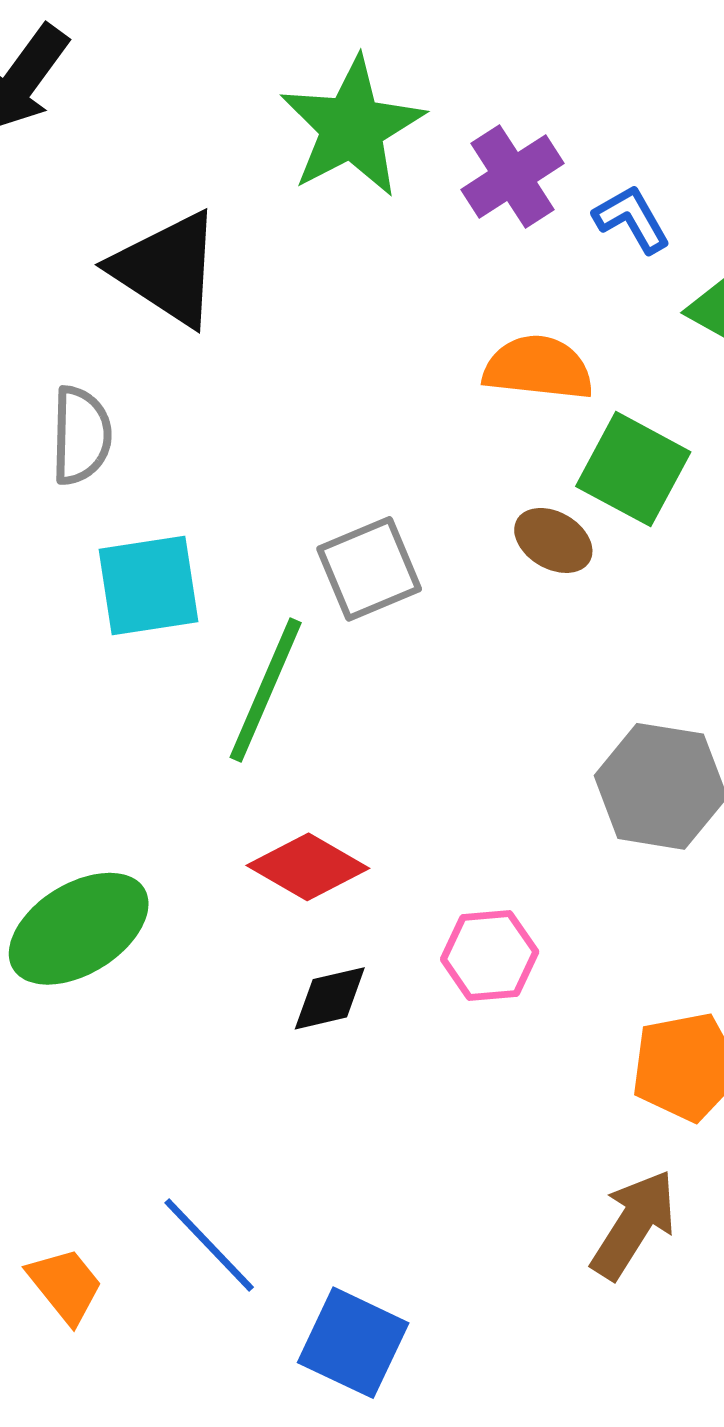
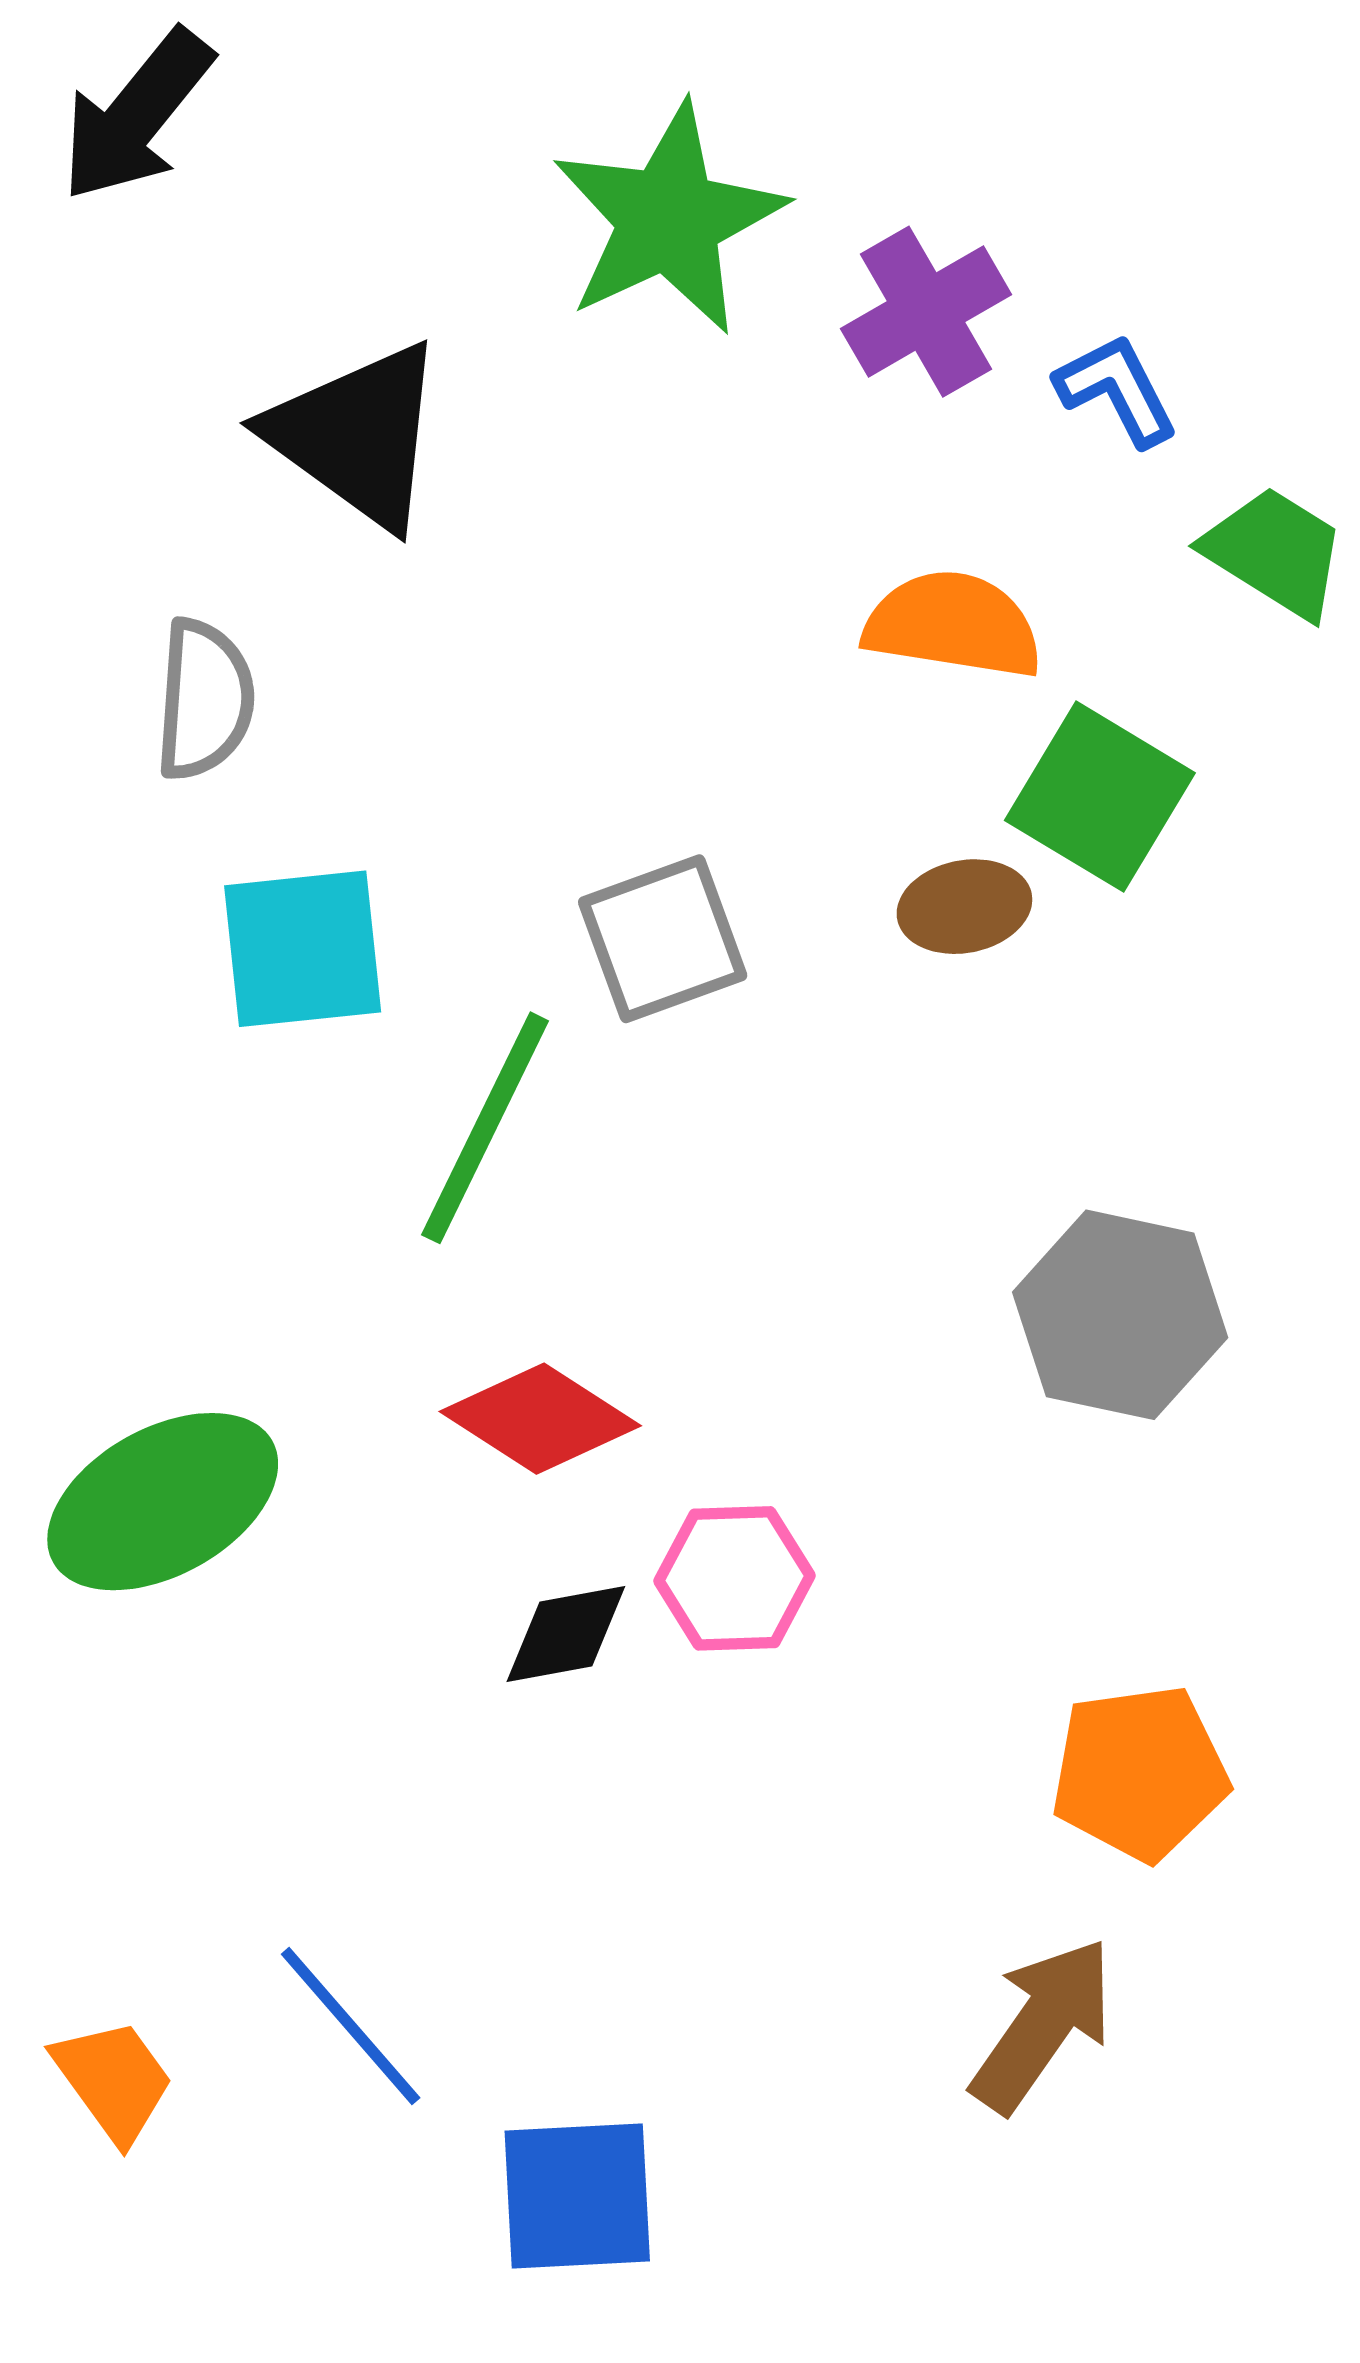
brown ellipse: (553, 540) -> (964, 907), turned -44
pink hexagon: (490, 956) -> (735, 1578), moved
blue square: (353, 1343) -> (577, 2196), turned -31

